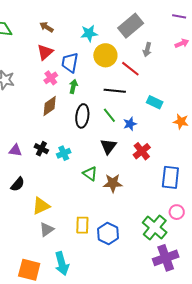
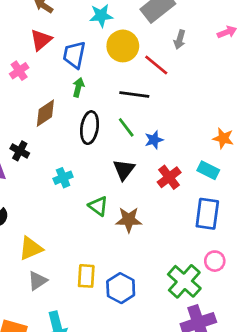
pink cross: (51, 78) -> (19, 71), moved
cyan rectangle: (155, 102) -> (208, 170), moved
black cross: (41, 149) -> (20, 151), moved

